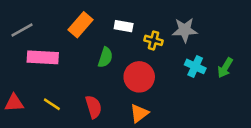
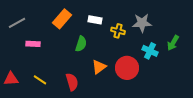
pink rectangle: (43, 57) -> (33, 44), size x0.6
green arrow: (225, 68) -> (173, 43), moved
red circle: (139, 77) -> (127, 68), moved
orange triangle: (139, 113) -> (99, 67), moved

